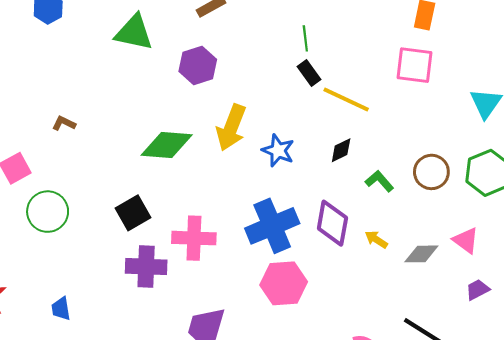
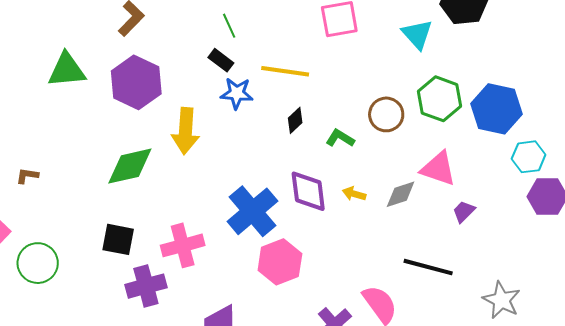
purple hexagon: (198, 65) -> (136, 82), size x1.4
black rectangle: (309, 73) -> (221, 60), moved
blue star: (278, 150) -> (237, 93), moved
black square: (133, 213) -> (118, 239), turned -32
pink triangle: (466, 240) -> (438, 169), size x1.4

